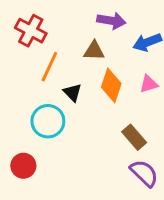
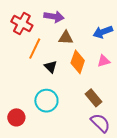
purple arrow: (111, 21) -> (54, 17), moved
cyan circle: (48, 121) -> (46, 101), moved

